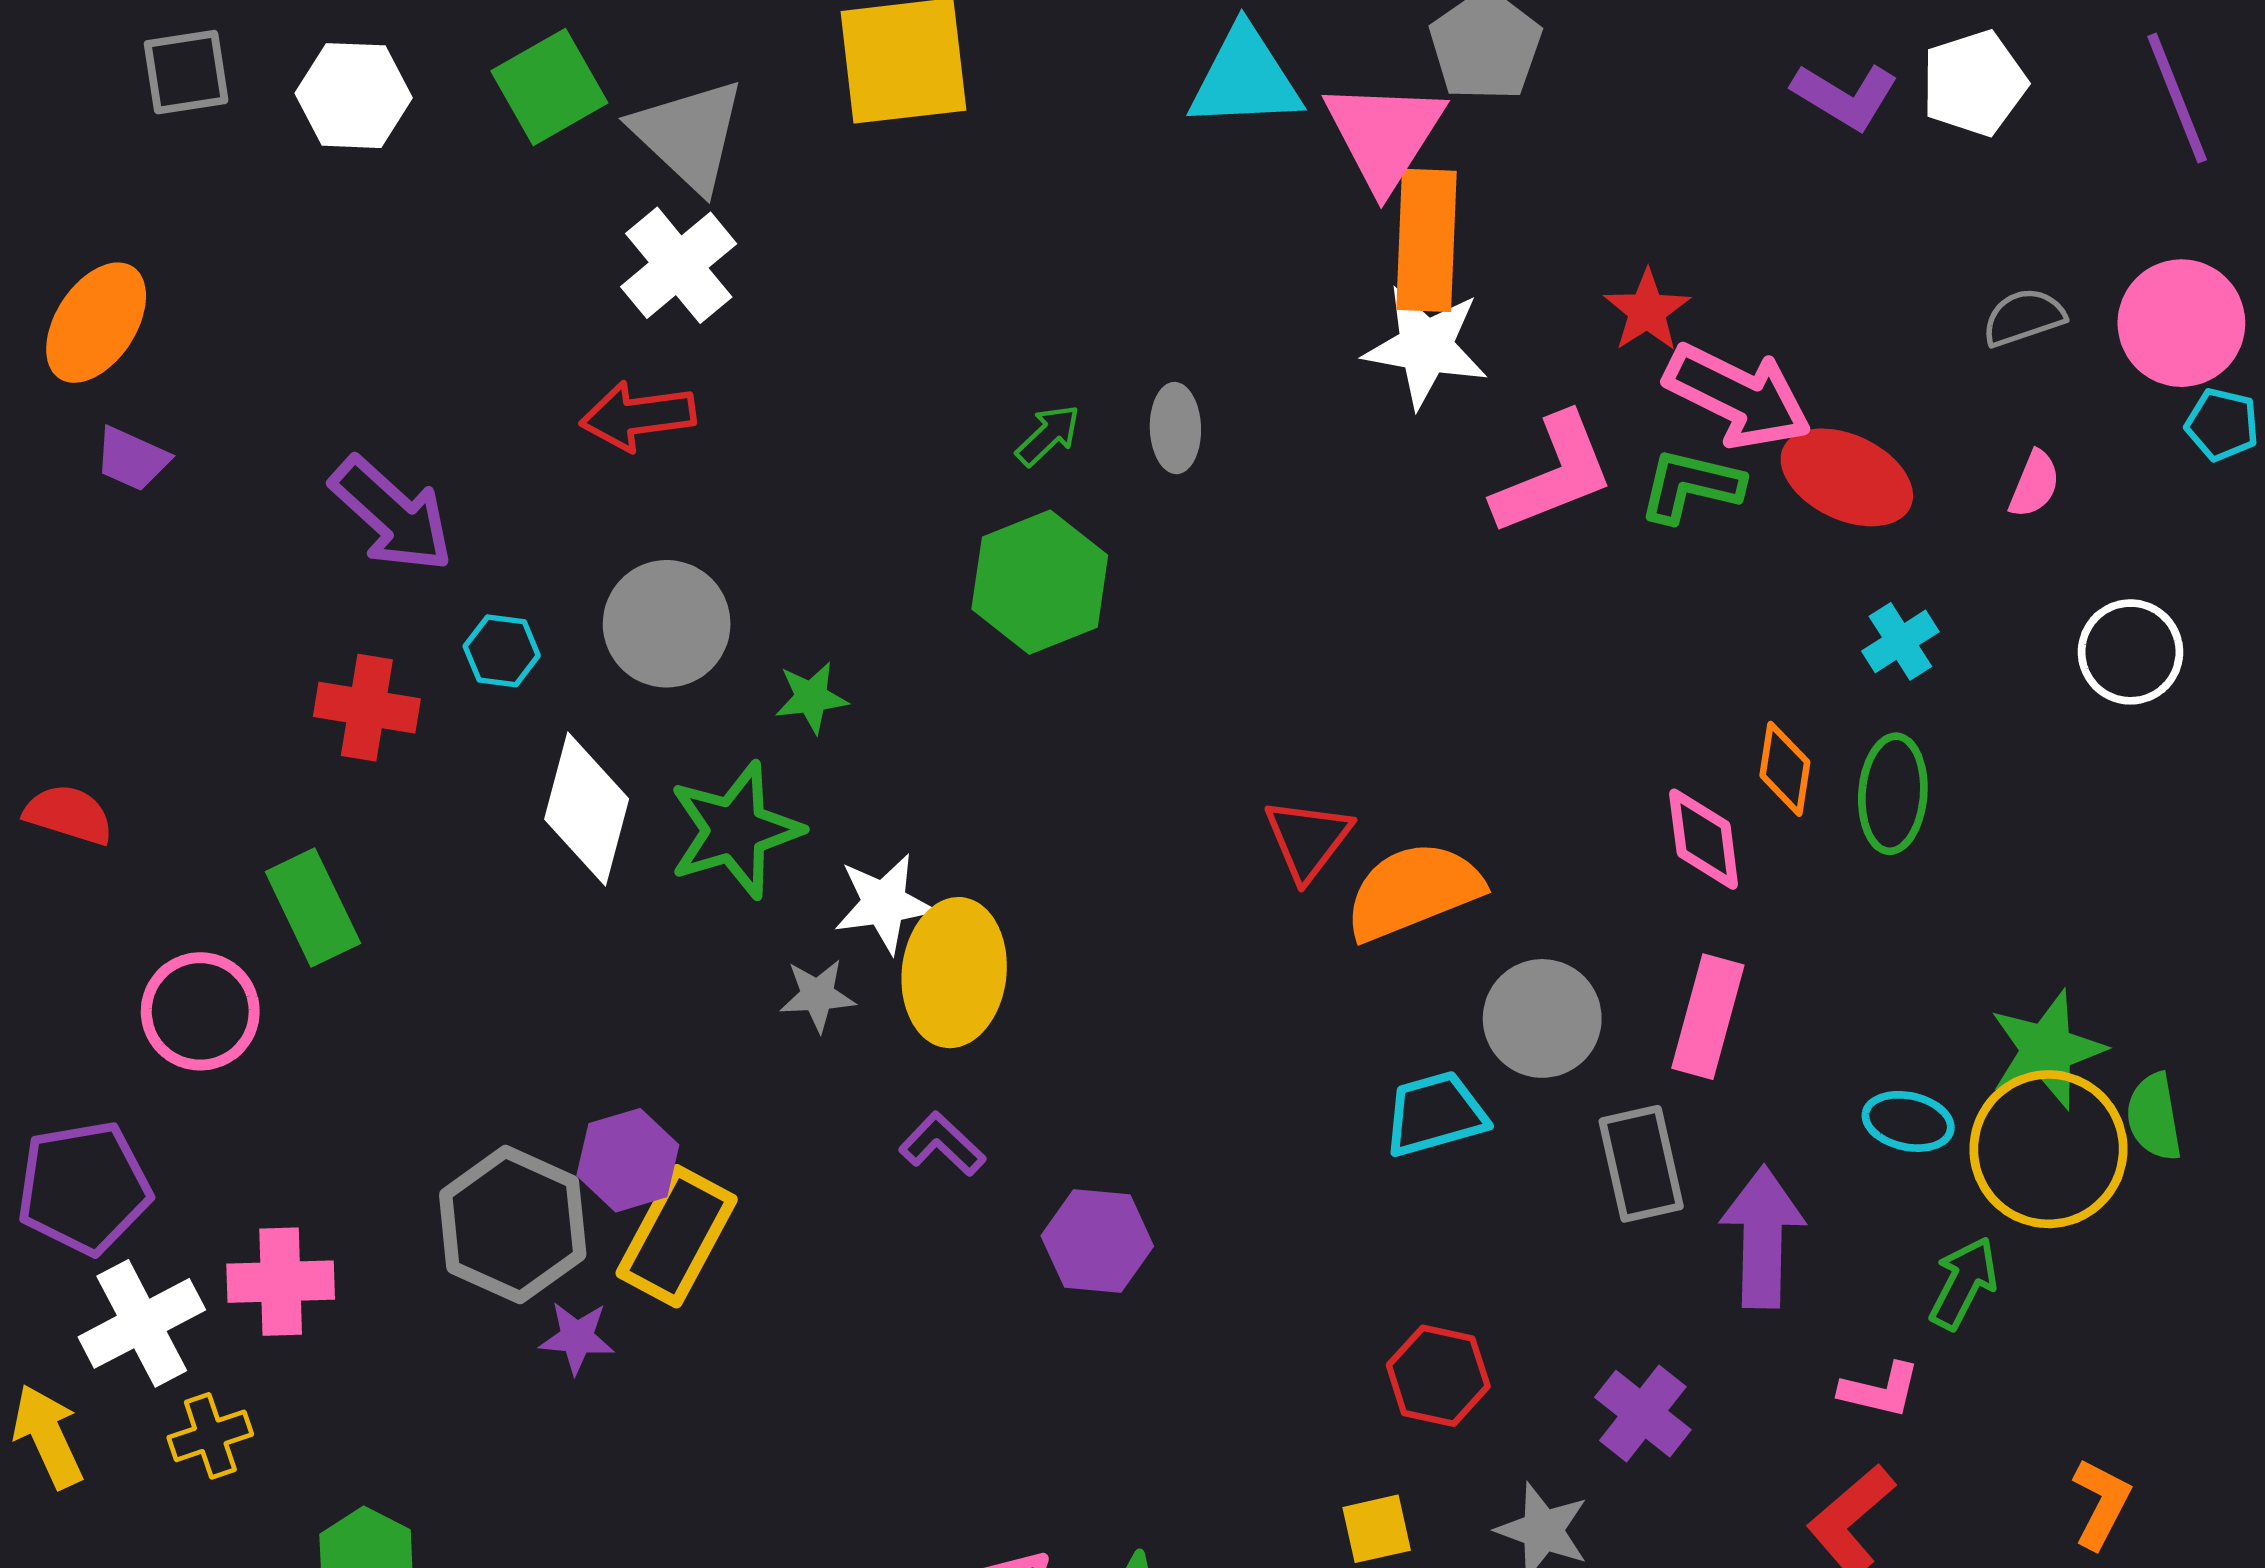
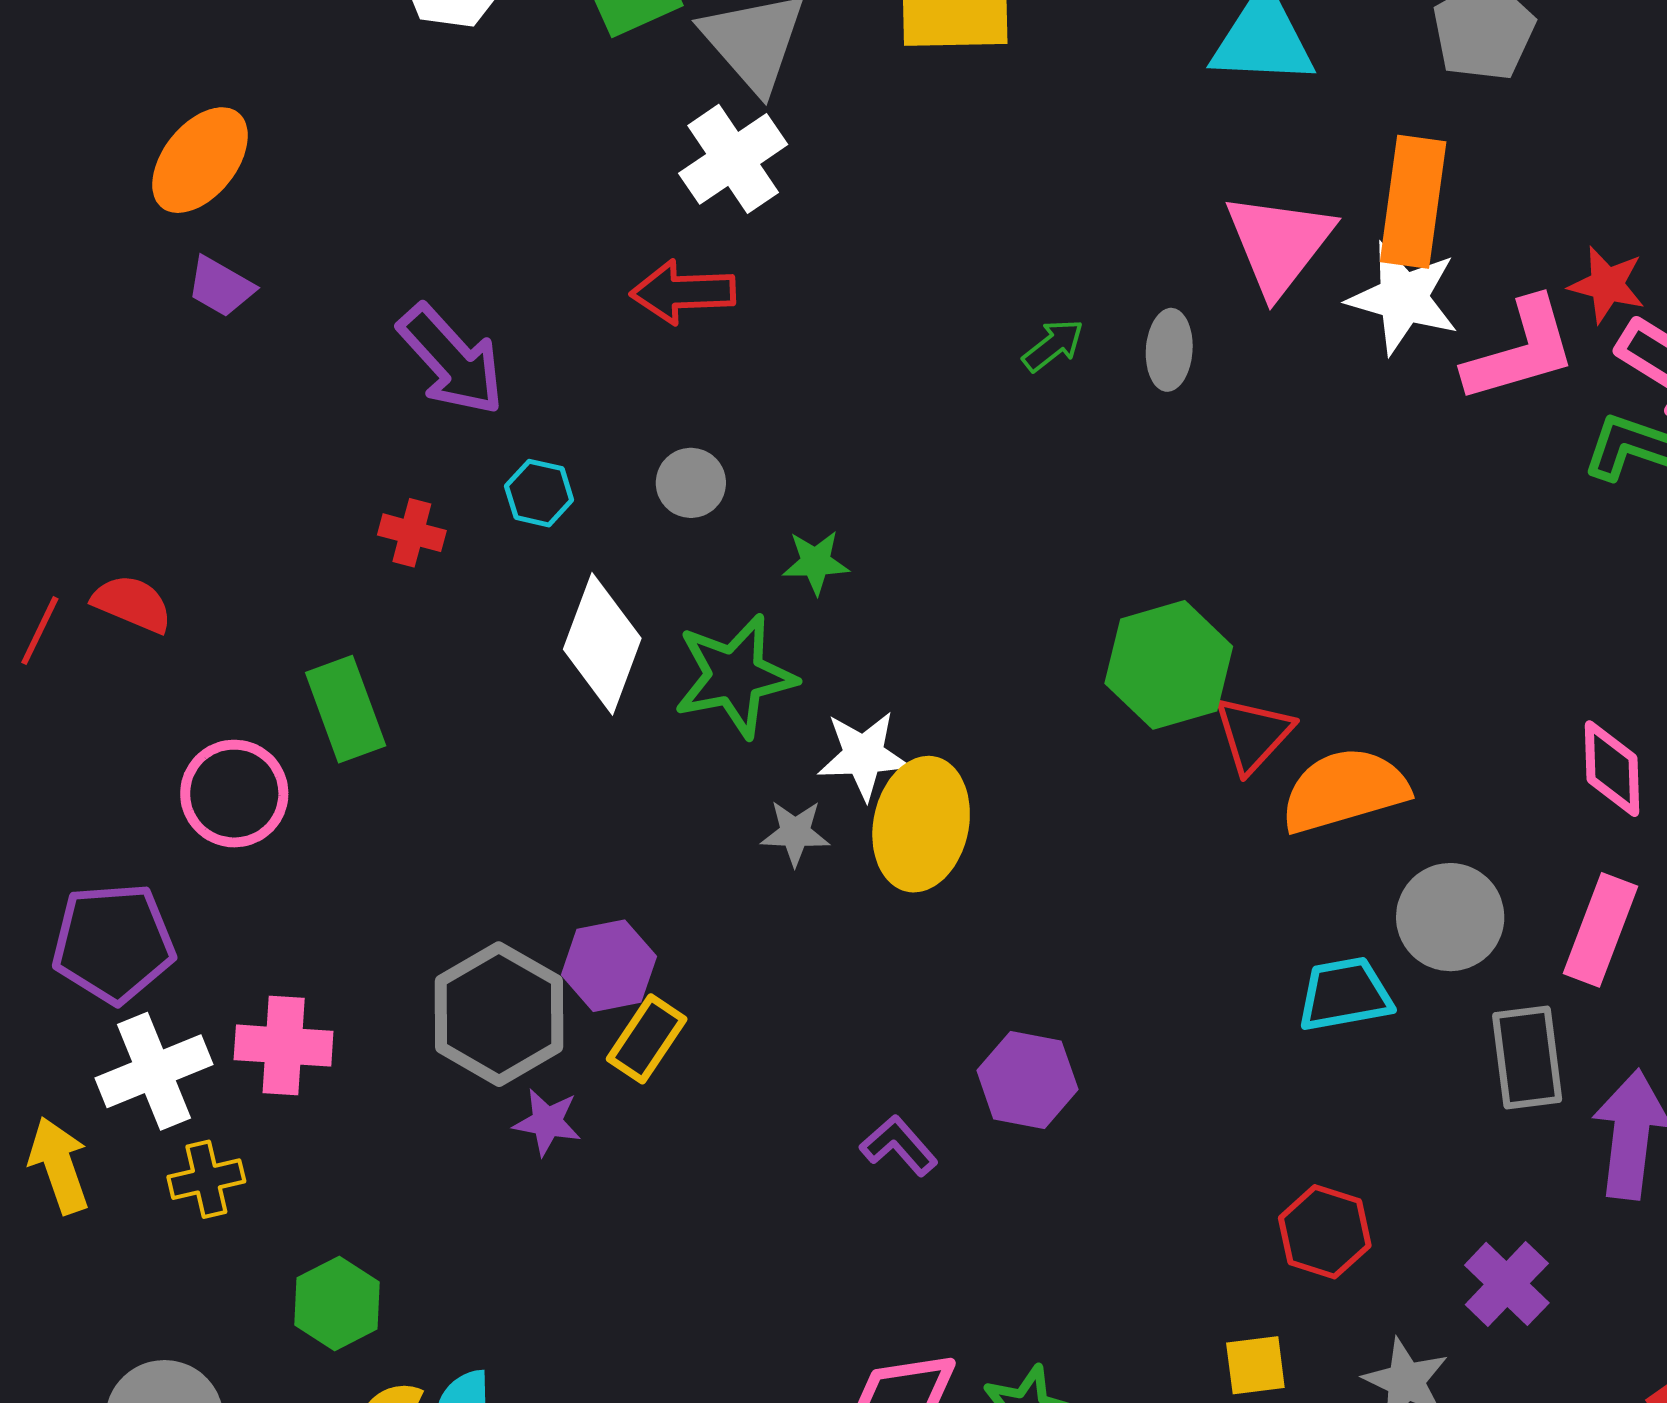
pink triangle: (1384, 135) -> (1279, 244), moved
red star: (1647, 311) -> (1607, 285), turned -30
pink L-shape: (1553, 474) -> (1520, 350), moved
green hexagon: (1040, 582) -> (1169, 665), moved
gray circle: (667, 624) -> (691, 483), size x0.6
red cross: (367, 708) -> (412, 533), size x0.7
purple L-shape: (942, 1144) -> (899, 1146), moved
yellow rectangle: (677, 1236) -> (647, 1039), size x0.7

